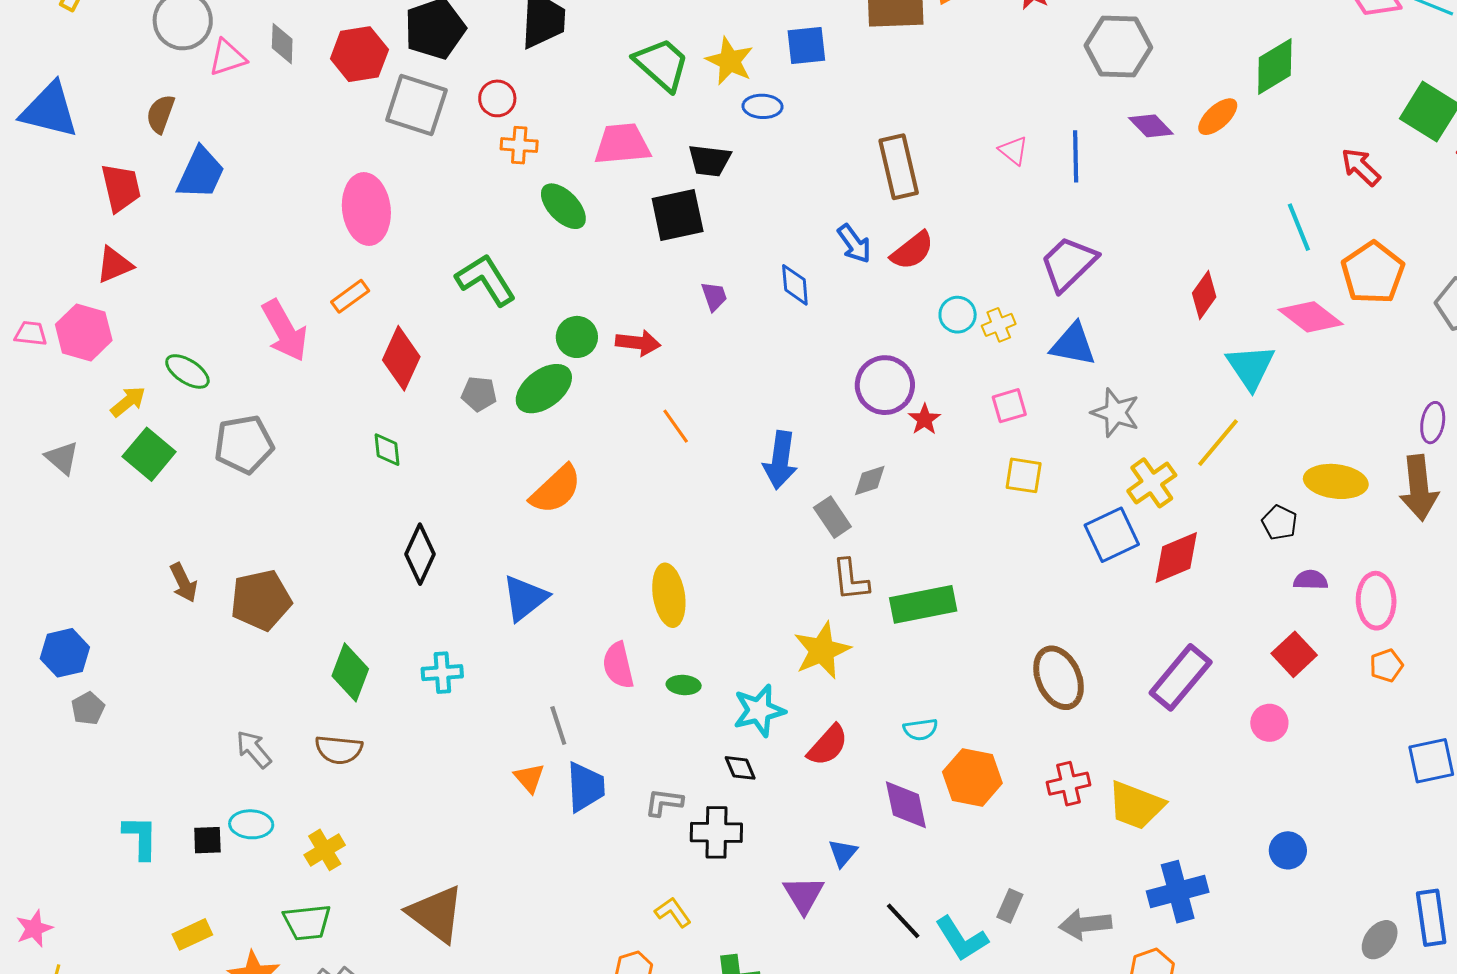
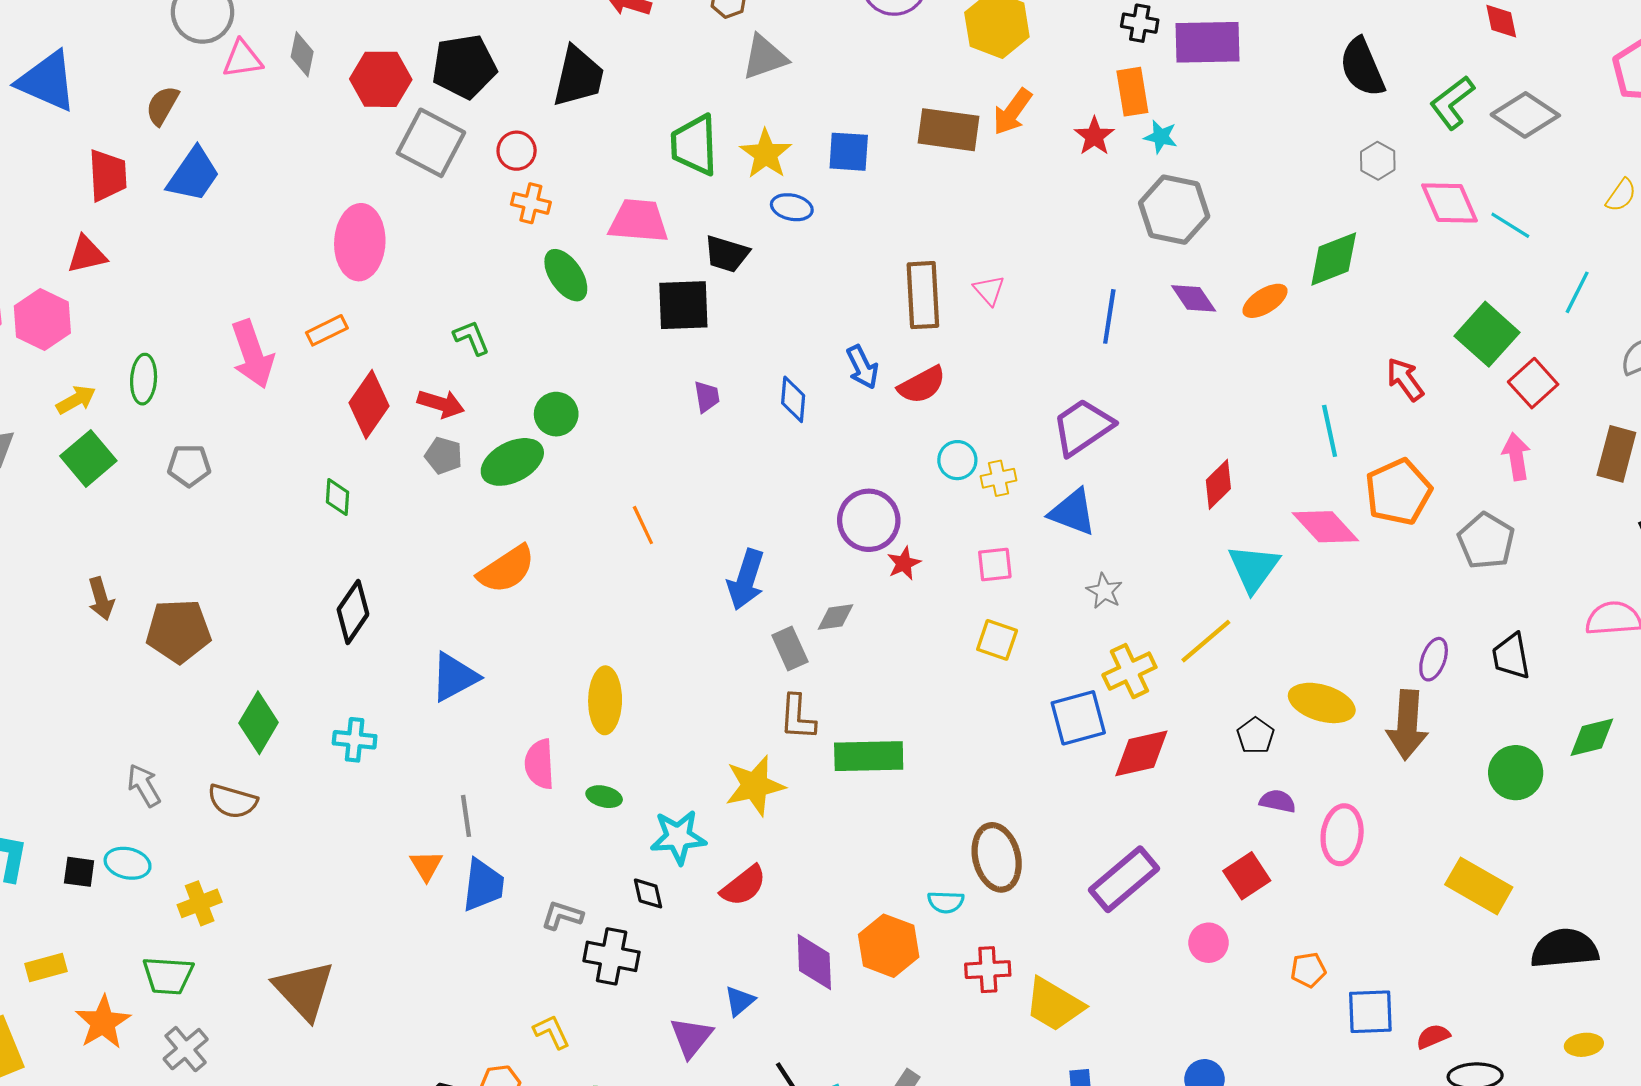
green trapezoid: (662, 64) -> (694, 145), turned -144
pink triangle: (1013, 151) -> (989, 290), moved
green L-shape: (486, 280) -> (471, 338), size x0.6
red arrow: (638, 343) -> (441, 404), moved
green ellipse: (187, 371) -> (144, 379), turned 51
gray star: (1115, 413) -> (1104, 591), size x0.7
gray pentagon: (244, 444) -> (189, 465), size x0.7
orange pentagon: (1386, 666) -> (1308, 970), moved
cyan semicircle: (920, 729) -> (946, 902), moved

